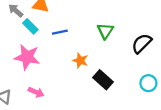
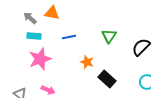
cyan rectangle: (30, 26) -> (34, 36), moved, turned -40
pink star: (27, 57) -> (40, 59), turned -30

